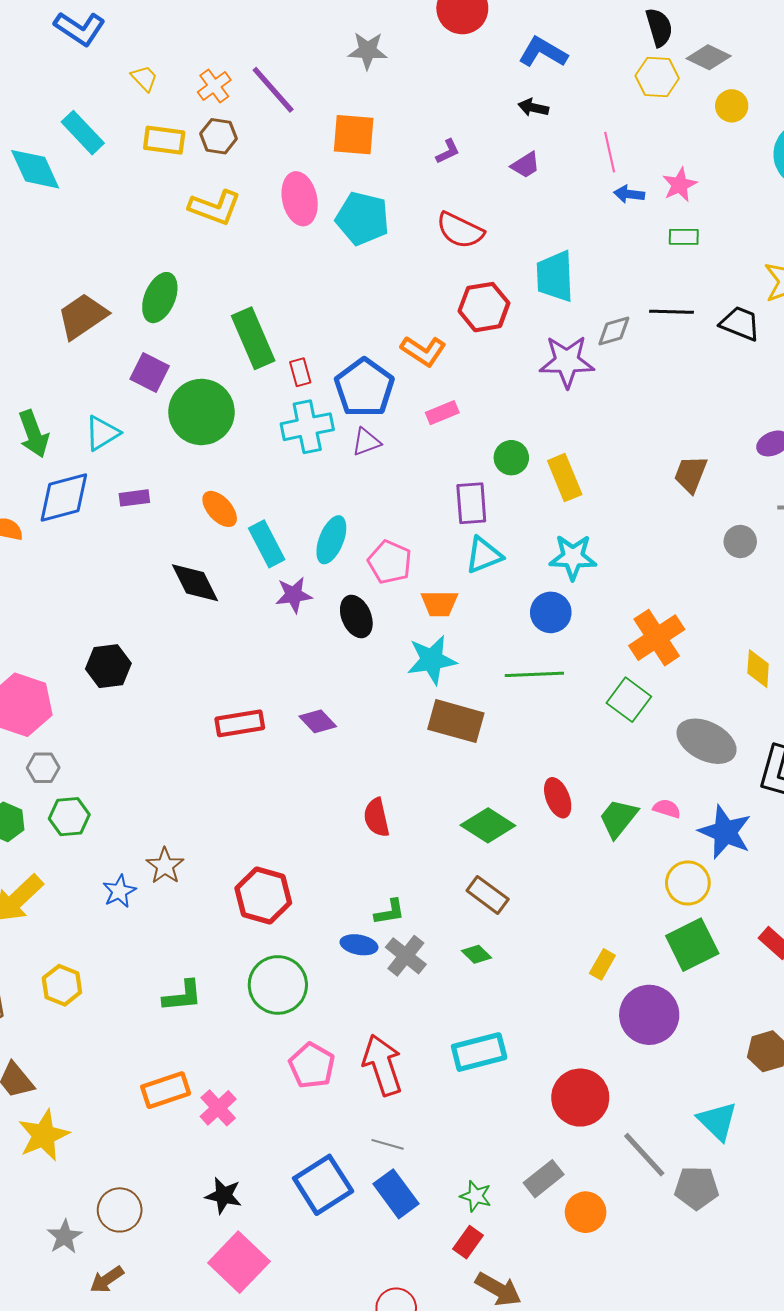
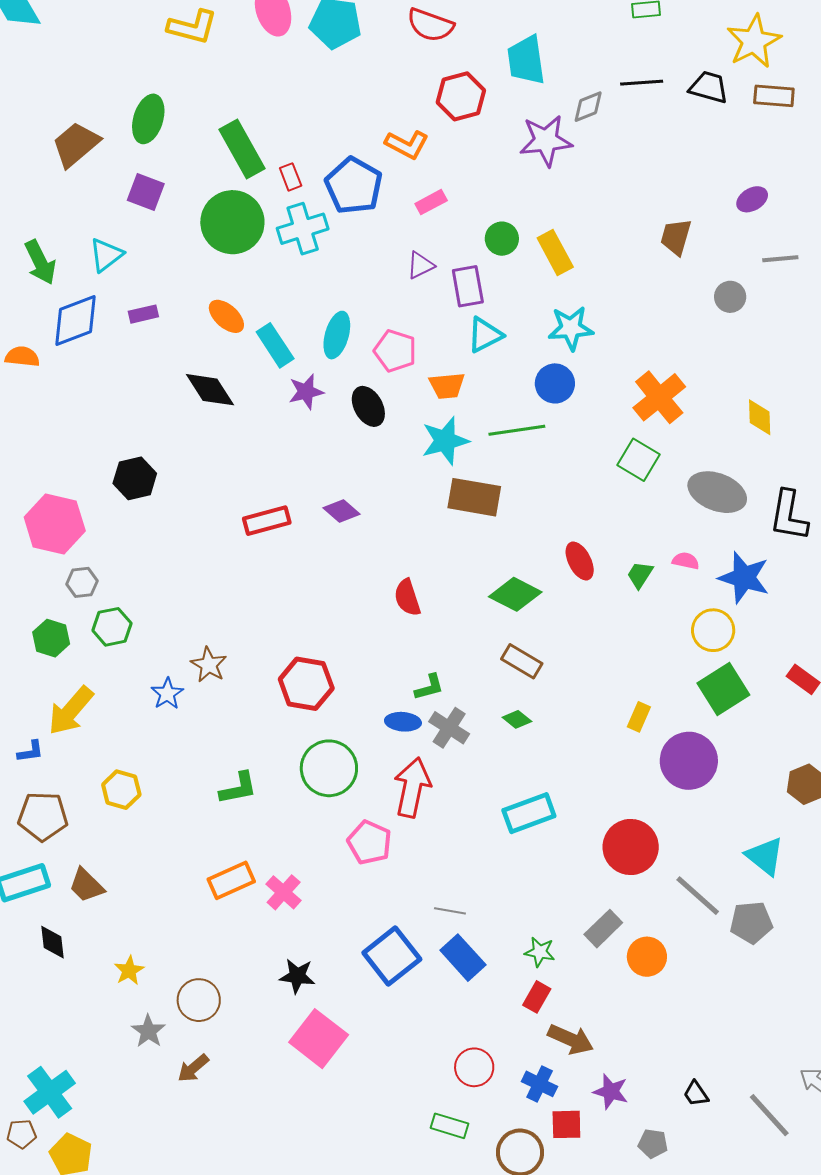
green circle: (201, 412) -> (232, 222), moved
purple triangle: (366, 442) -> (420, 265), moved
green line: (534, 674) -> (517, 430), moved
green trapezoid: (618, 818) -> (640, 575), size x0.7
red arrow: (383, 1065) -> (412, 788), moved, turned 36
yellow star: (44, 1135) -> (129, 971), moved, size x0.6

